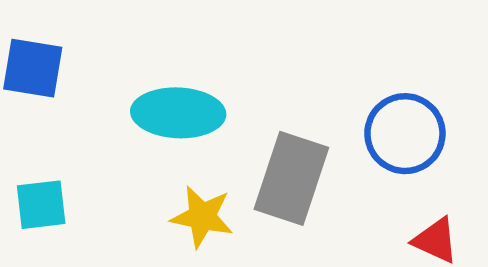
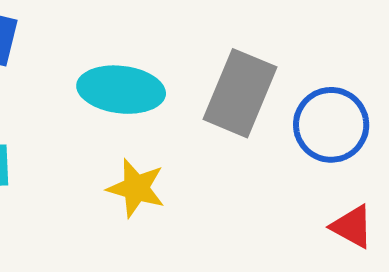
gray rectangle: (291, 178) -> (240, 93), moved

